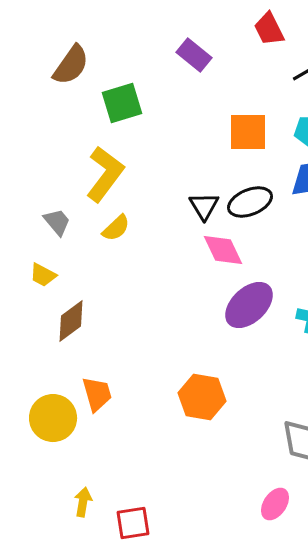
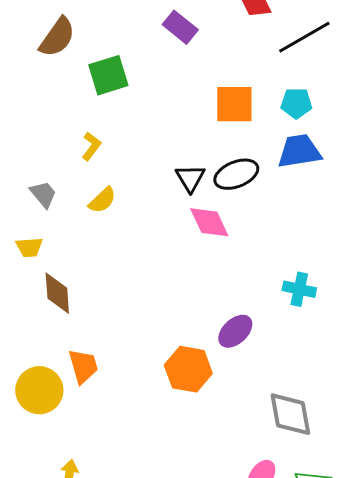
yellow L-shape: (105, 174) -> (91, 146), size x0.5
yellow trapezoid: (43, 275) -> (29, 247), turned -32
purple ellipse: (249, 305) -> (235, 331), moved, size x0.7
brown diamond: (71, 321) -> (57, 293), turned -57

